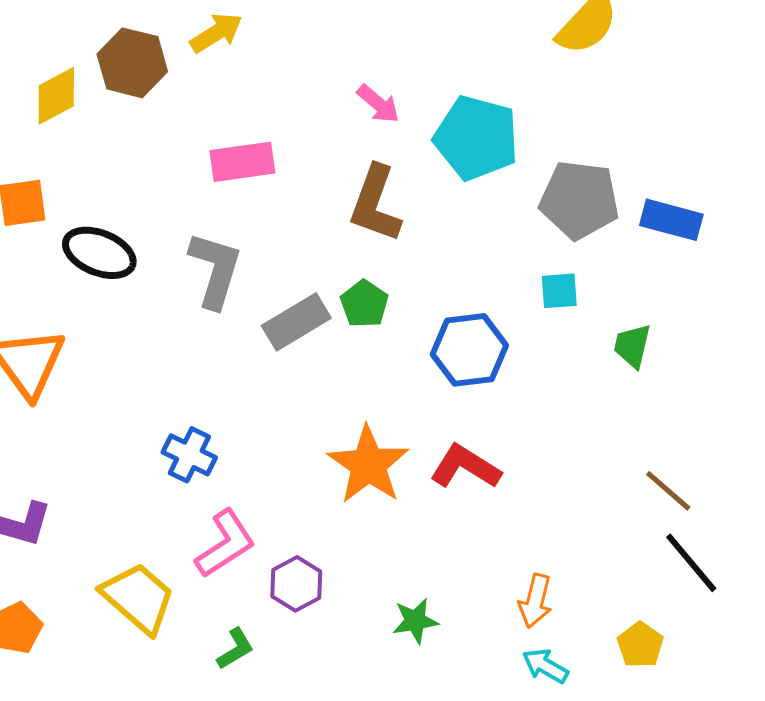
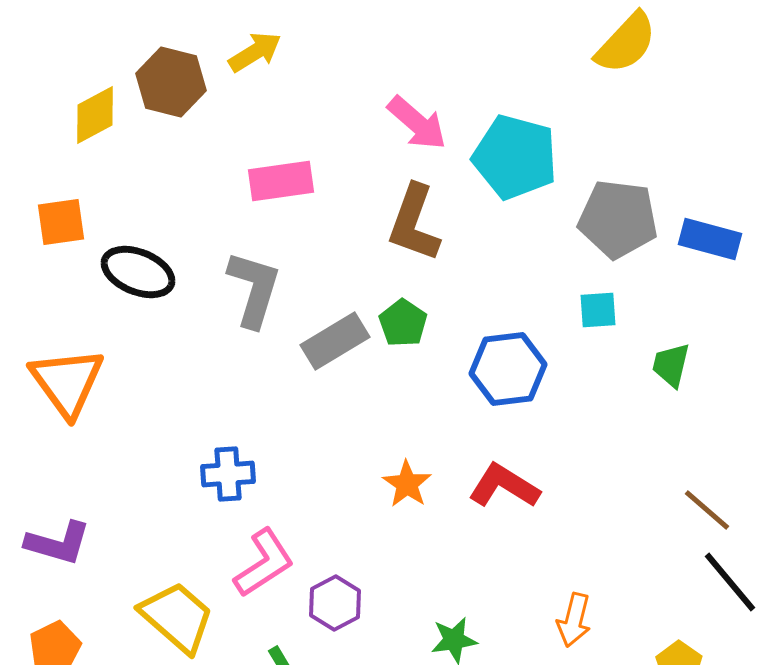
pink arrow: (378, 104) -> (417, 123), size x1.4
blue cross: (189, 455) -> (228, 474), turned -30
orange star: (368, 465) -> (407, 484), size x0.6

